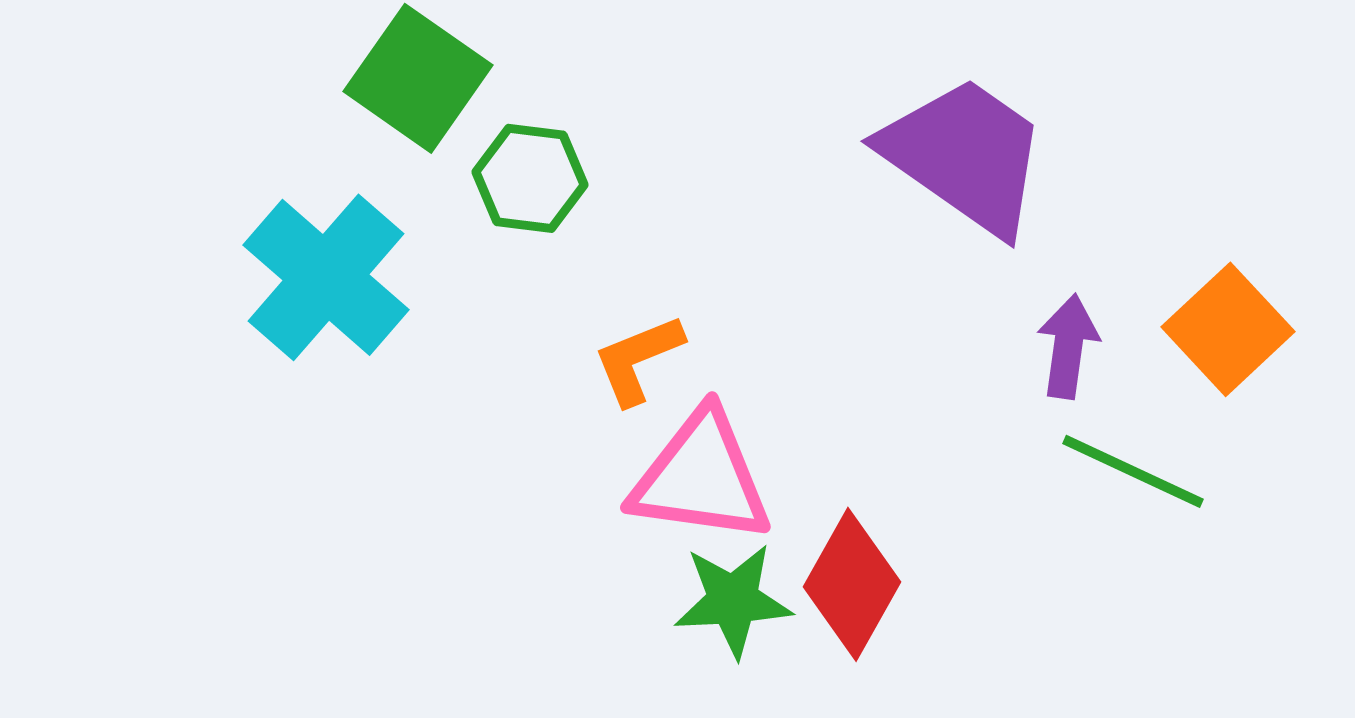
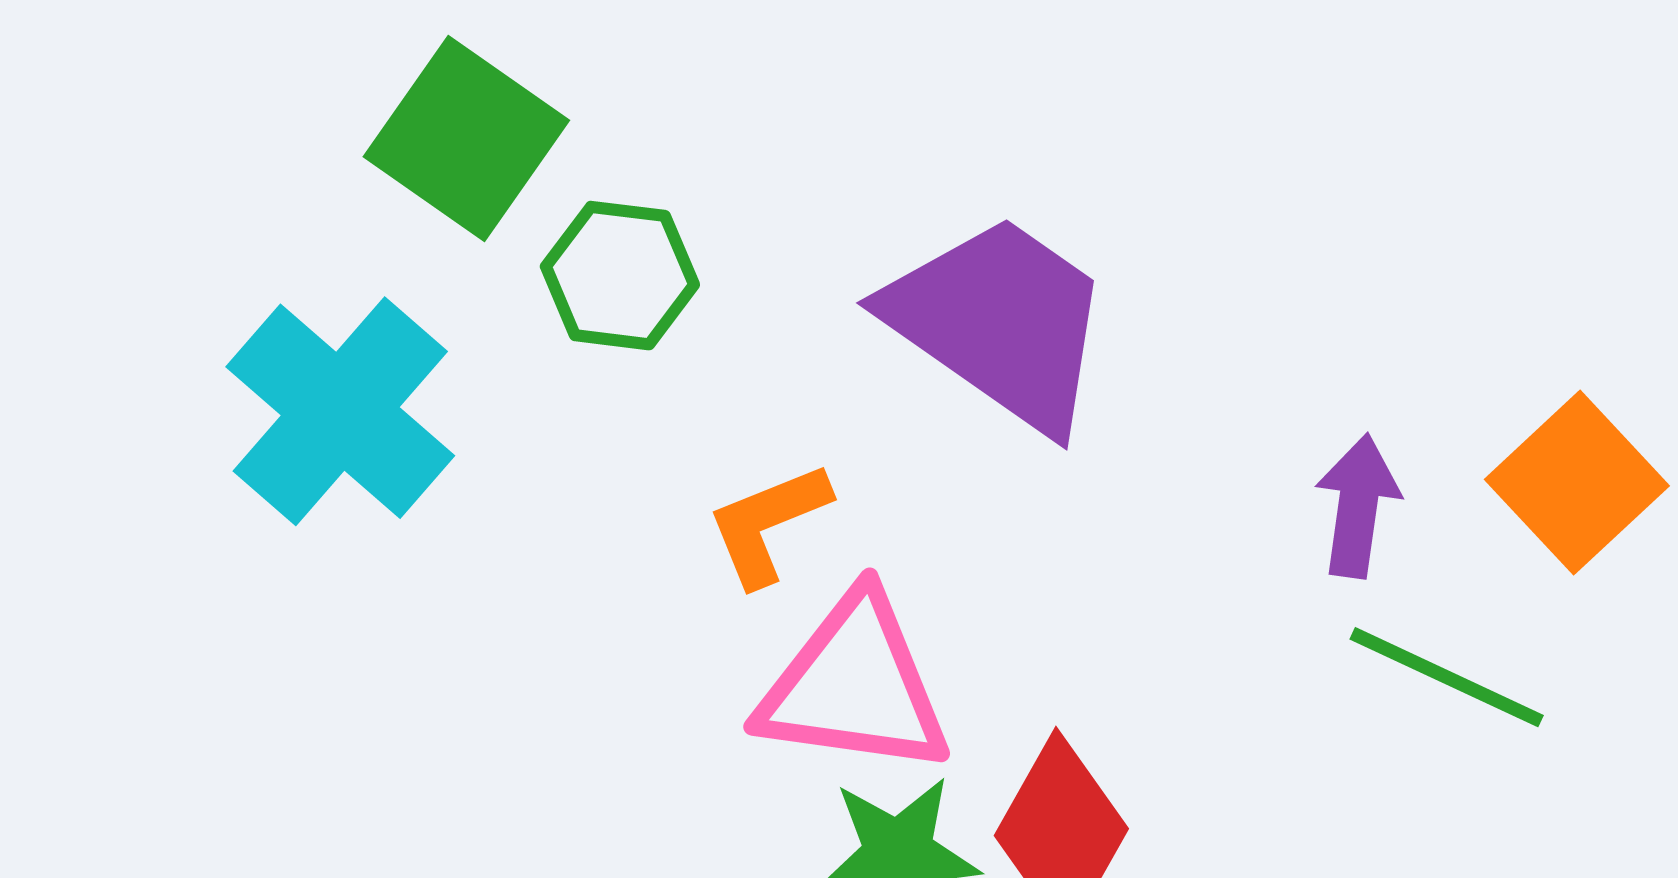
purple trapezoid: (965, 155) -> (1000, 322), moved

